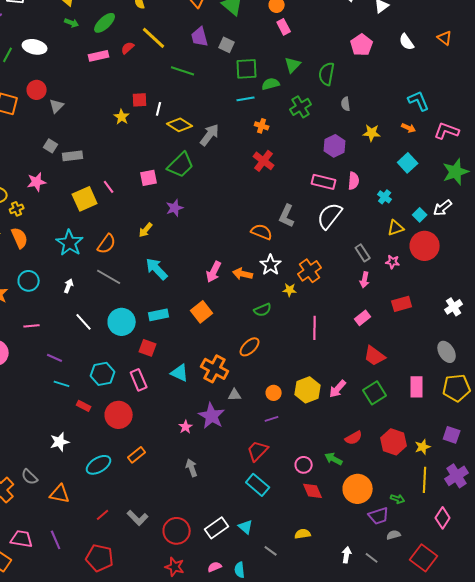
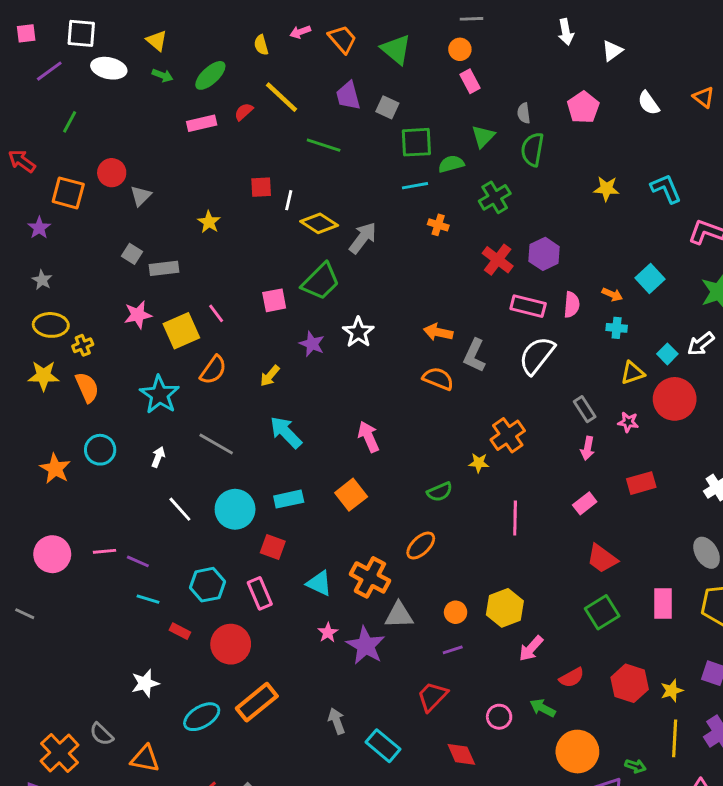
white ellipse: (35, 47) -> (109, 68), moved
gray semicircle: (346, 104) -> (524, 113), moved
yellow star: (122, 117) -> (209, 222), moved
orange arrow: (409, 128) -> (612, 295), moved
yellow star: (372, 133) -> (606, 189), moved
red cross: (264, 161) -> (498, 260), moved
pink star: (37, 182) -> (138, 315), moved
cyan cross: (385, 197) -> (617, 328), turned -32
purple star: (175, 208) -> (312, 344), turned -30
orange semicircle: (107, 244) -> (213, 370), moved
white star: (271, 265) -> (358, 332), moved
pink arrow: (214, 272) -> (369, 437), turned 130
orange arrow: (243, 274) -> (438, 332), moved
pink line: (32, 326) -> (104, 551), moved
pink arrow: (338, 389) -> (531, 649), moved
gray triangle: (235, 395) -> (399, 615), size x1.5
pink star: (186, 427) -> (328, 633), moved
orange rectangle: (137, 455) -> (257, 702), size x1.6
cyan rectangle: (258, 485) -> (383, 746), moved
red diamond: (313, 491) -> (461, 754), moved

